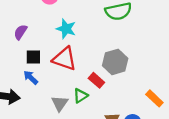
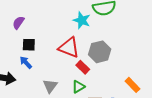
cyan star: (66, 29) -> (82, 20), moved
red triangle: (64, 59) -> (69, 48), moved
green triangle: (81, 96) -> (78, 87), moved

